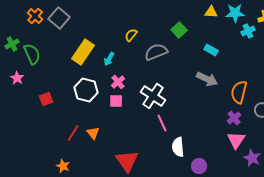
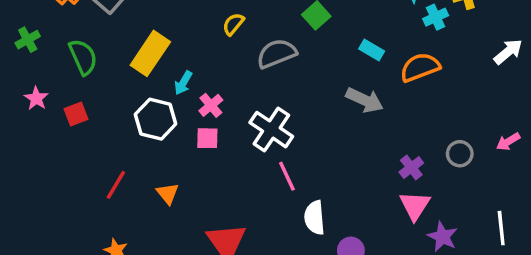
green semicircle: (32, 54) -> (83, 57), moved
cyan arrow: (109, 59) -> (183, 83), moved
orange semicircle: (239, 92) -> (420, 67), moved, turned 55
red square: (46, 99) -> (76, 114), moved
red line: (73, 133) -> (116, 185), moved

